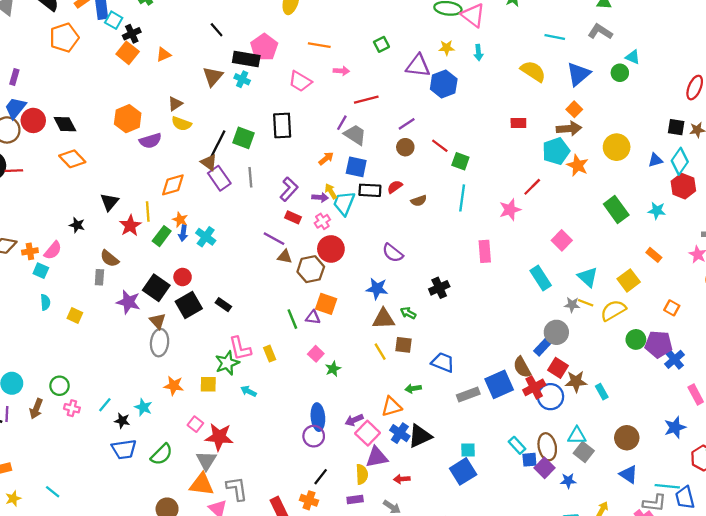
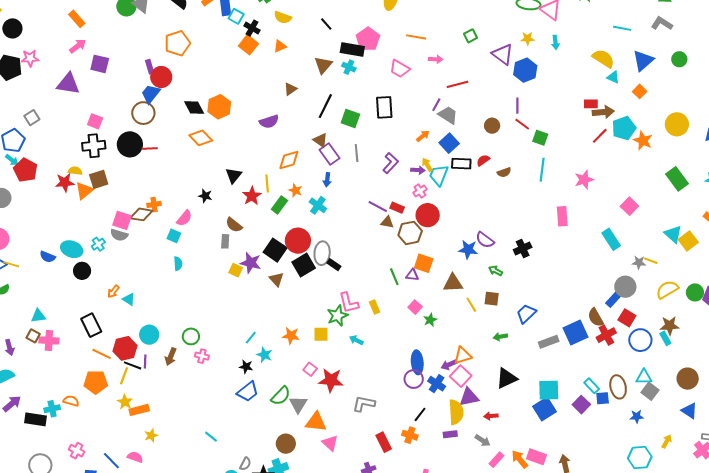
black cross: (132, 34) -> (252, 28), turned -35
orange pentagon: (64, 38) -> (177, 43), moved
cyan triangle: (633, 57) -> (613, 77), moved
purple triangle: (418, 66) -> (503, 54), turned 30
purple rectangle: (14, 77) -> (150, 67), turned -32
orange hexagon: (128, 119) -> (219, 107), moved
red circle: (33, 120) -> (161, 77), moved
yellow semicircle: (181, 124) -> (283, 17), moved
purple line: (407, 124) -> (517, 106), moved, turned -56
brown arrow: (569, 129) -> (603, 112), moved
black line: (218, 144) -> (325, 106), moved
blue square: (356, 167) -> (449, 143), turned 36
red line: (532, 187) -> (600, 136), moved
red rectangle: (293, 217) -> (397, 208), moved
blue arrow: (183, 233) -> (327, 180), moved
orange cross: (30, 251) -> (154, 204), moved
purple semicircle: (393, 253) -> (485, 240), moved
red circle: (183, 277) -> (298, 241), size x1.6
cyan triangle: (588, 277) -> (673, 234), moved
yellow semicircle: (613, 310) -> (667, 290), moved
yellow square: (75, 315) -> (236, 270), moved
brown triangle: (384, 319) -> (453, 283), moved
gray ellipse: (160, 343) -> (322, 253), moved
blue trapezoid: (443, 362) -> (526, 314), turned -65
brown star: (576, 381) -> (670, 326), moved
blue circle: (551, 397) -> (640, 340), moved
cyan line: (105, 405) -> (251, 338), moved
orange triangle: (391, 407) -> (463, 356), moved
blue cross: (400, 433) -> (437, 384), moved
blue trapezoid: (124, 449) -> (248, 392), turned -30
cyan square: (468, 450) -> (549, 390), size x1.6
gray triangle: (206, 461) -> (298, 404), moved
purple square: (544, 468) -> (581, 405), moved
yellow semicircle: (362, 474) -> (456, 412), size x1.4
gray L-shape: (237, 489) -> (364, 404), moved, turned -70
cyan line: (53, 492) -> (211, 437), moved

